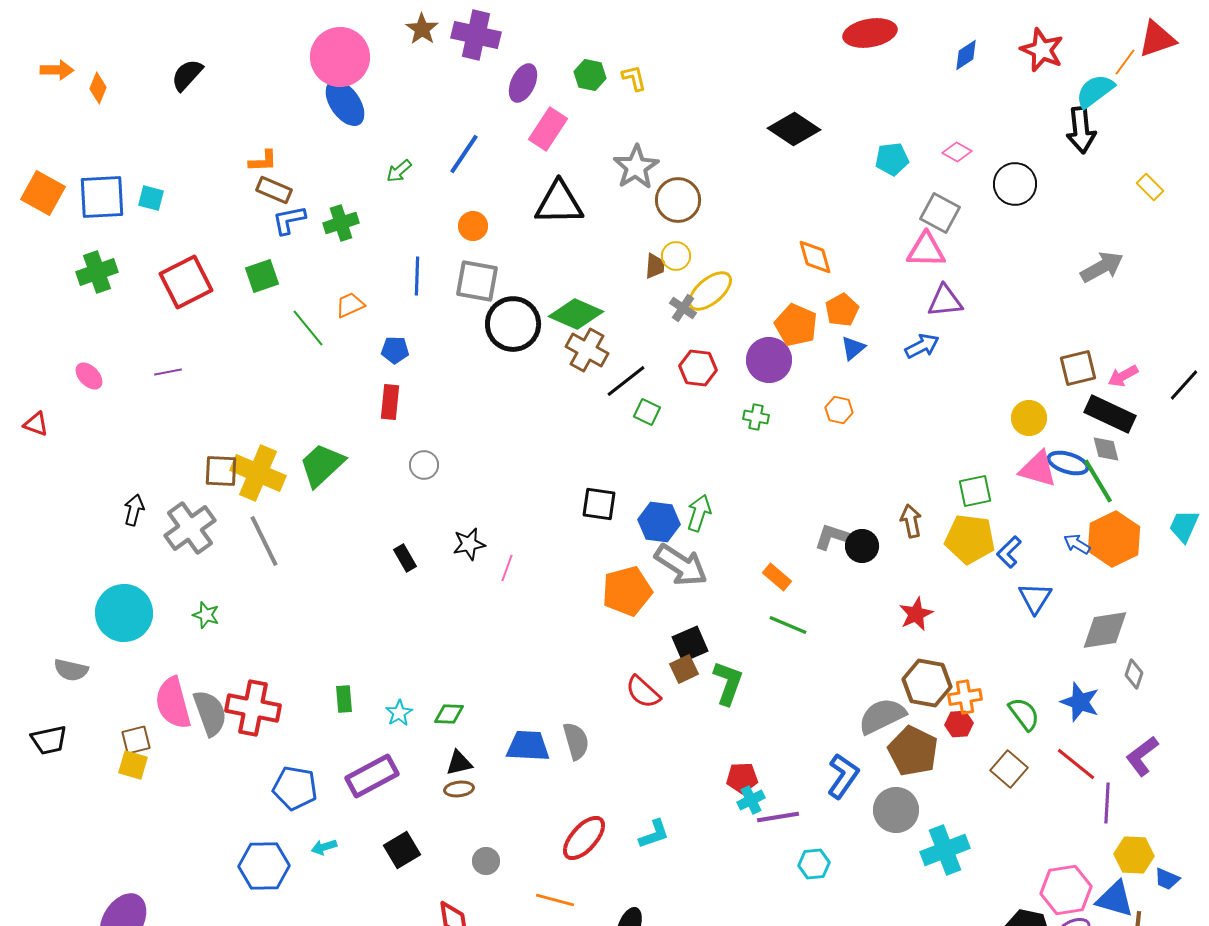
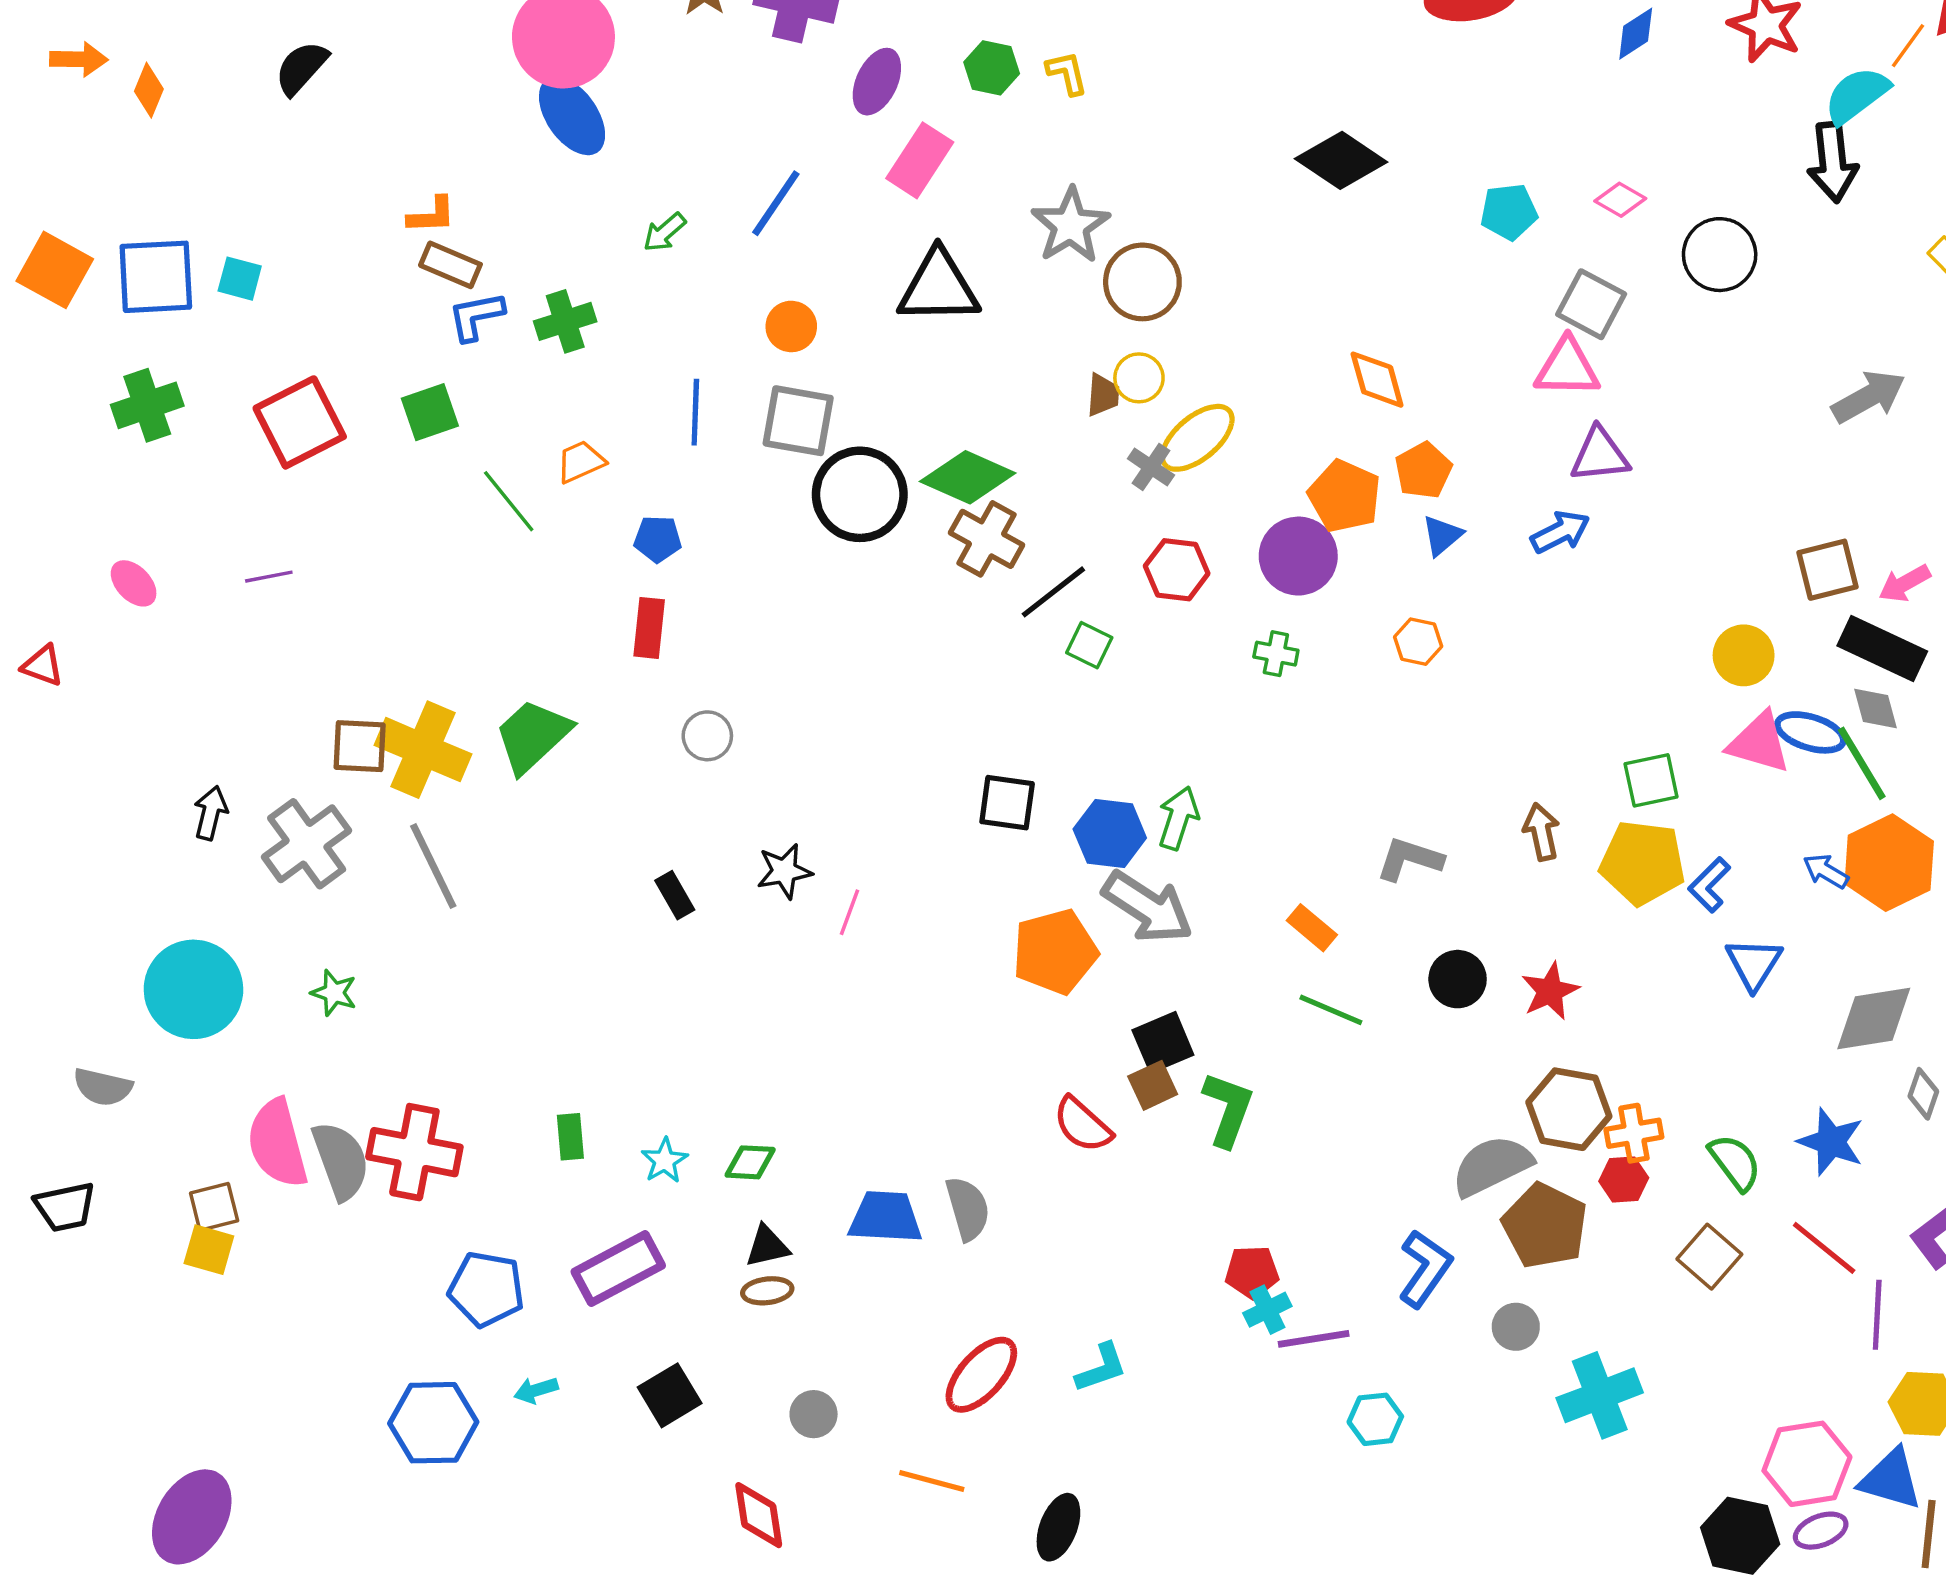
black circle: (862, 546) -> (1458, 979), moved
gray circle: (896, 810) -> (1516, 1327), size x0.6

